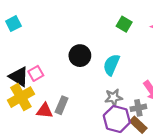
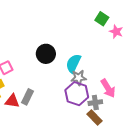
green square: (124, 24) -> (102, 19), moved
gray star: (114, 98) -> (79, 78), moved
purple hexagon: (117, 119) -> (77, 94), moved

